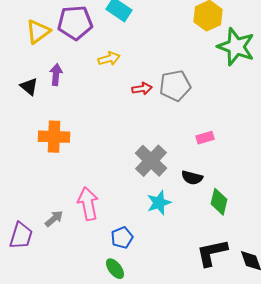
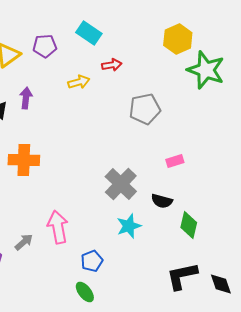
purple pentagon: (75, 23) -> (45, 46), size x0.7
red arrow: (142, 89) -> (112, 65), moved

